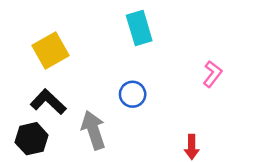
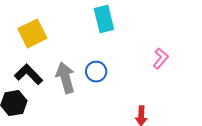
gray arrow: (93, 130) -> (65, 78), moved

